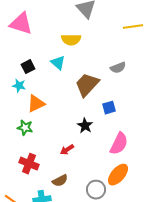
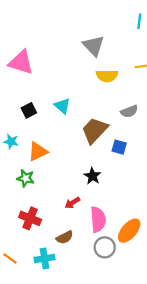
yellow semicircle: (71, 40) -> (107, 76), moved
cyan star: (19, 86) -> (11, 141), moved
blue square: (109, 108) -> (119, 147), moved, turned 32
pink semicircle: (119, 144) -> (98, 219), moved, turned -30

